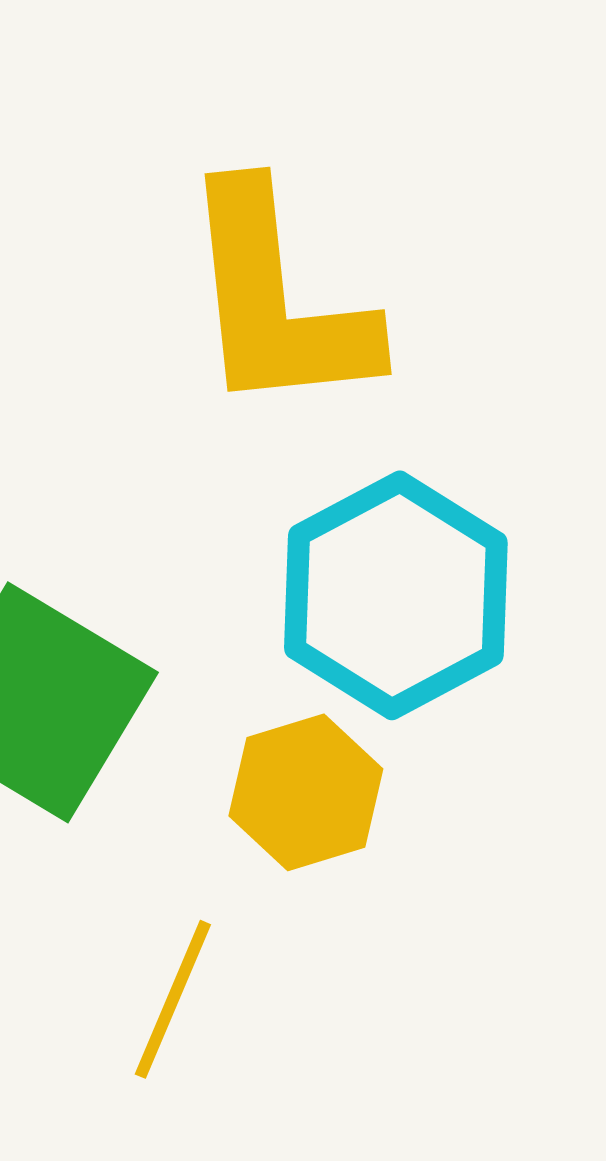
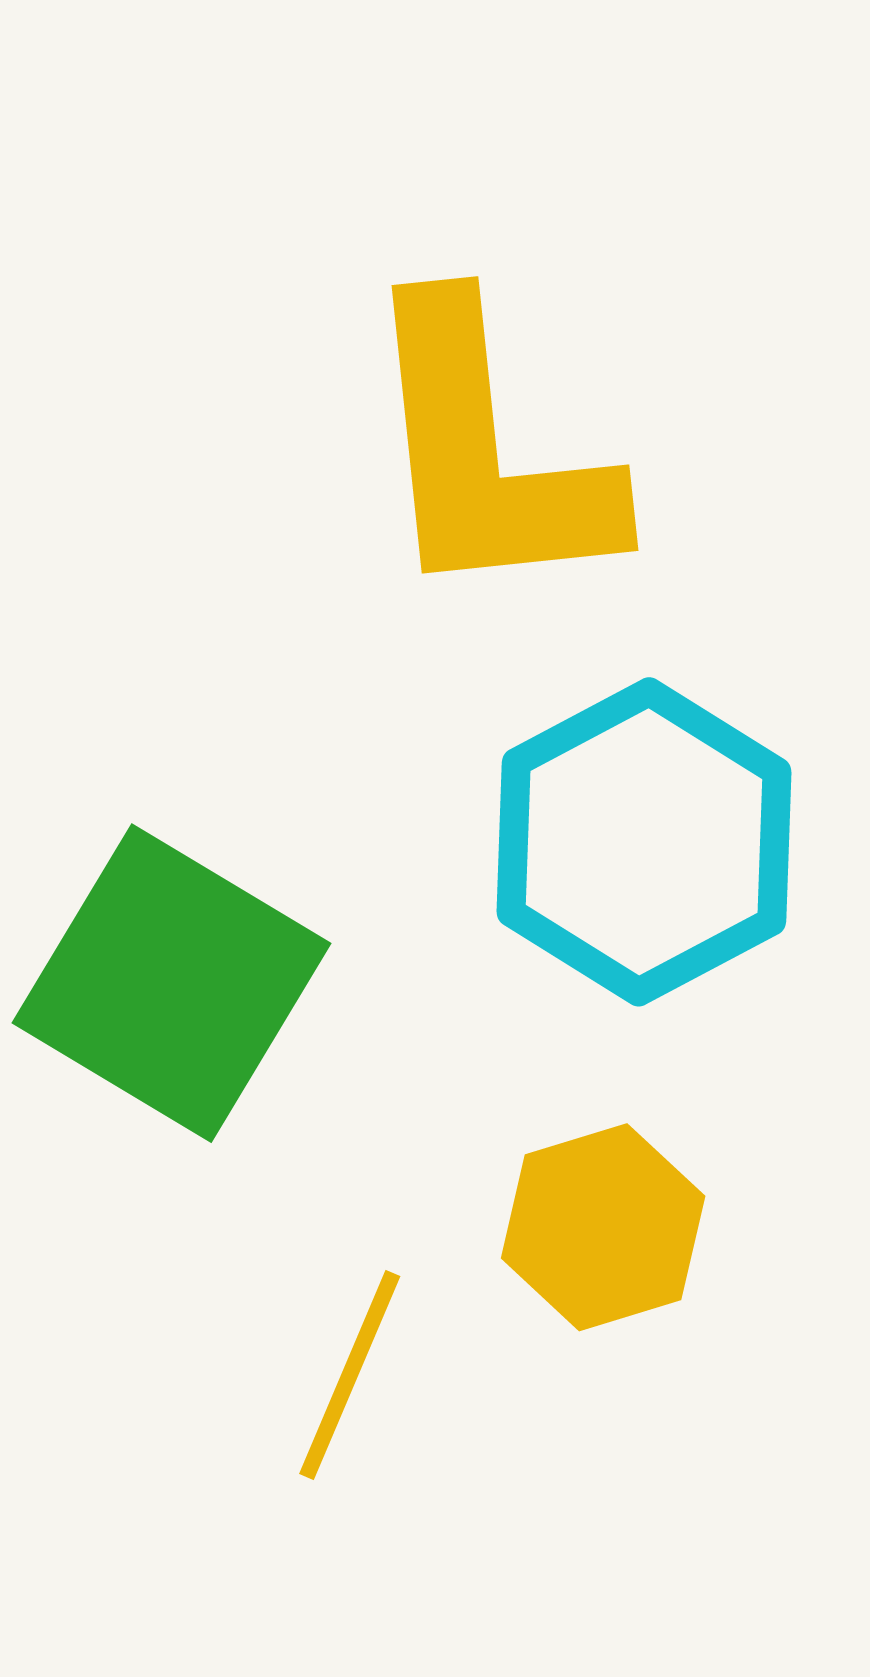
yellow hexagon: (306, 792) -> (603, 1227), moved

